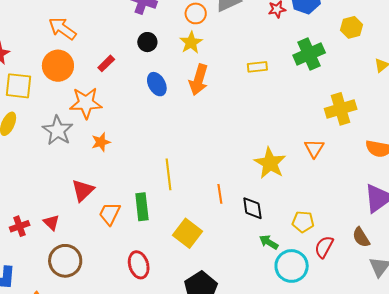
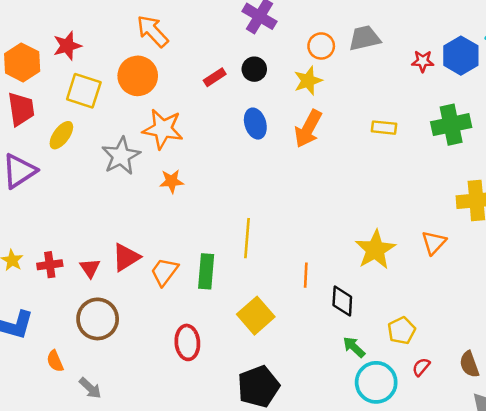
red rectangle: (106, 63) -> (215, 77), moved
red triangle: (83, 190) -> (126, 257), moved
yellow pentagon: (303, 222) -> (402, 331), turned 30
red semicircle: (324, 247) -> (421, 367), size x0.7

